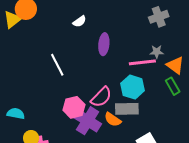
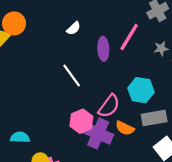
pink line: (142, 62) -> (129, 37), moved, turned -44
white line: (57, 65) -> (72, 76), moved
gray rectangle: (127, 109) -> (154, 118), moved

